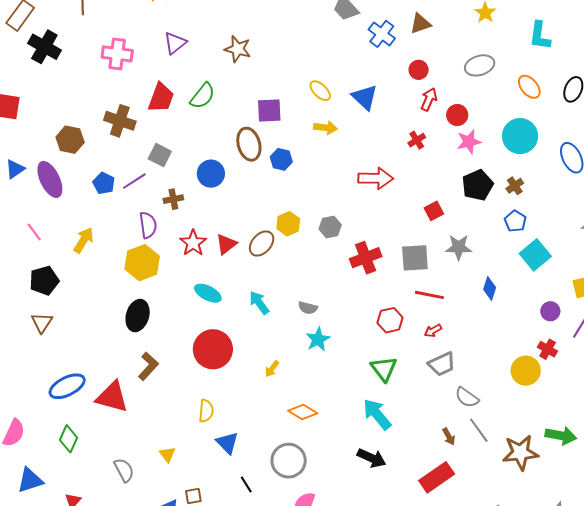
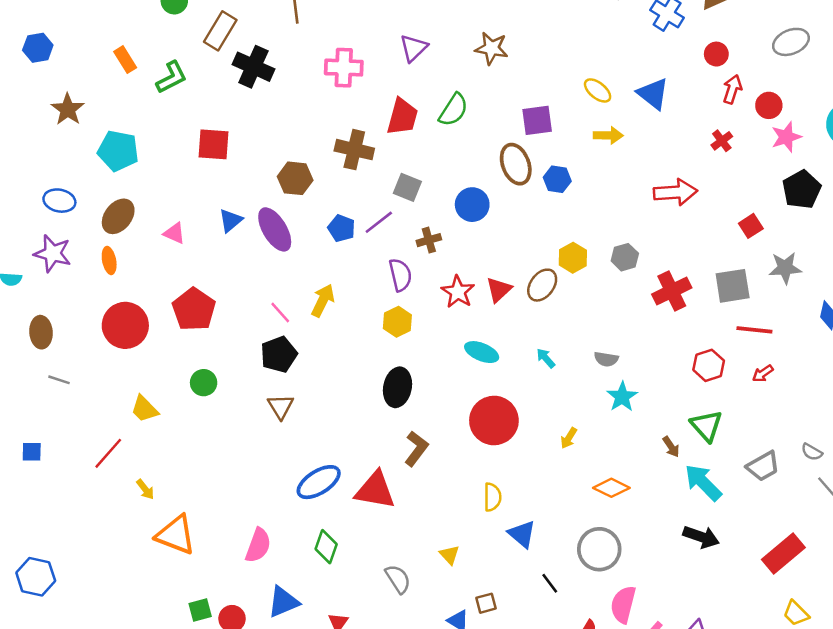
pink line: (34, 232) -> (280, 313), moved
yellow hexagon: (142, 263) -> (397, 322), size x0.7
cyan arrow: (259, 303) -> (546, 358), size x0.7
gray trapezoid: (442, 364) -> (763, 466), moved
gray semicircle: (467, 397) -> (812, 452), size x0.7
brown arrow: (449, 437) -> (671, 447), moved

